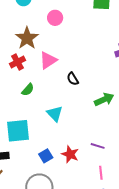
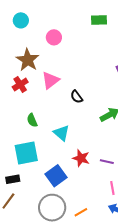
green semicircle: (28, 90) -> (32, 120), moved, turned 120
red star: (70, 154) -> (81, 158), moved
blue square: (46, 156) -> (56, 176), size x1.5

